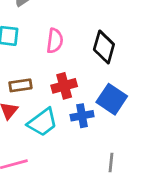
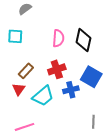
pink semicircle: (55, 41) -> (58, 38), moved
brown rectangle: (20, 85) -> (26, 71), turned -35

